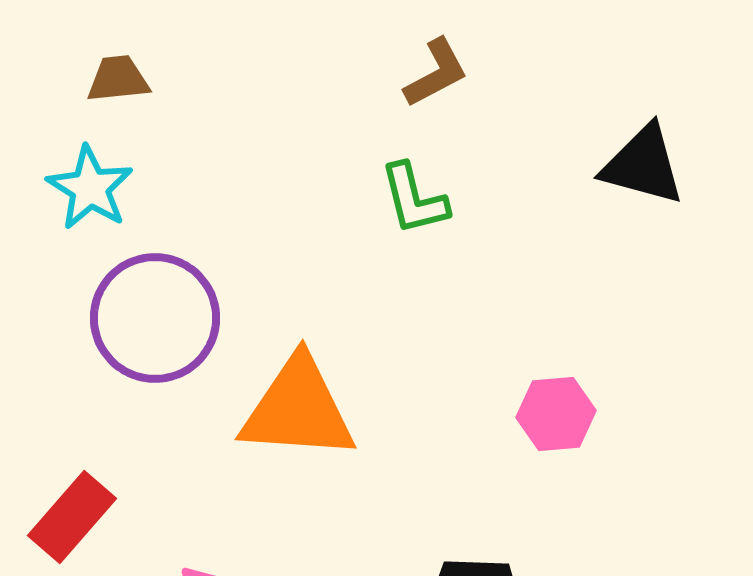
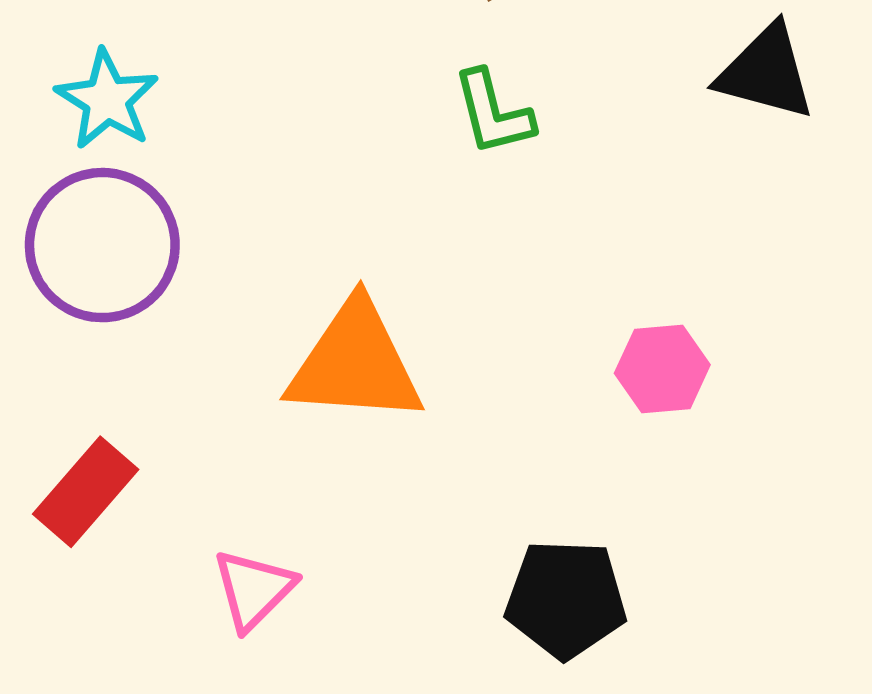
purple circle: (155, 318) -> (102, 245), moved

